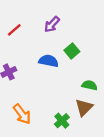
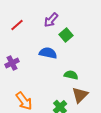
green square: (72, 51) -> (66, 35), moved
green semicircle: (90, 85) -> (71, 75), moved

